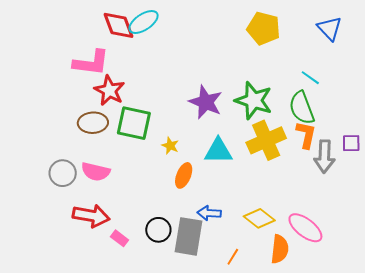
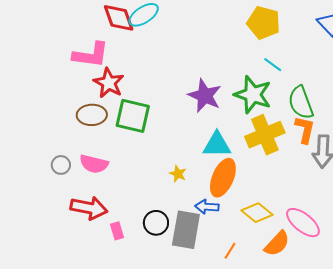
cyan line: (310, 78) -> (273, 65), moved
yellow star: (170, 146) -> (178, 174), moved
gray circle: (63, 173) -> (61, 165), size x0.7
orange ellipse: (184, 175) -> (223, 178), moved, size x1.5
pink rectangle: (120, 238) -> (117, 231), turned 36
orange semicircle: (280, 249) -> (277, 244), turned 36

